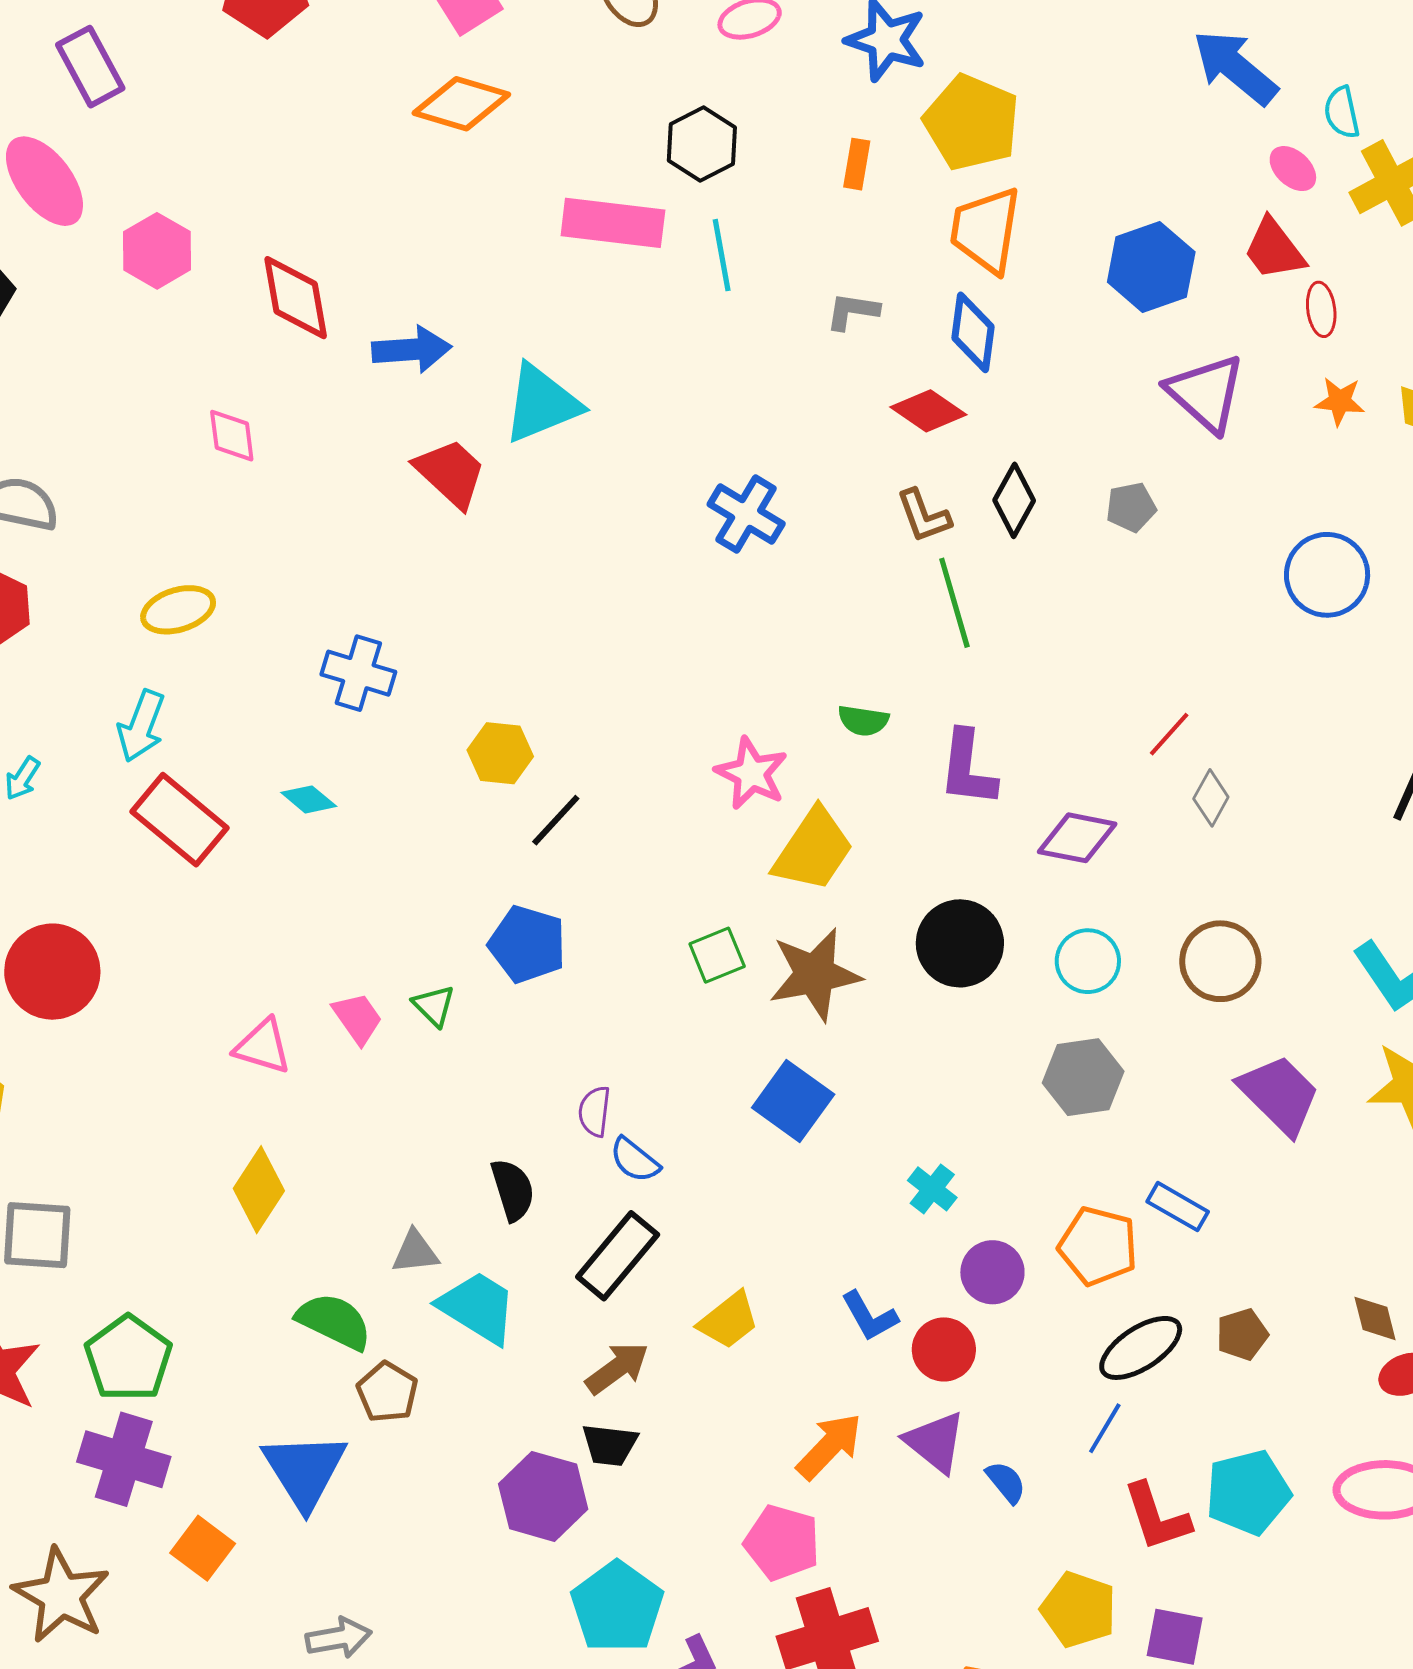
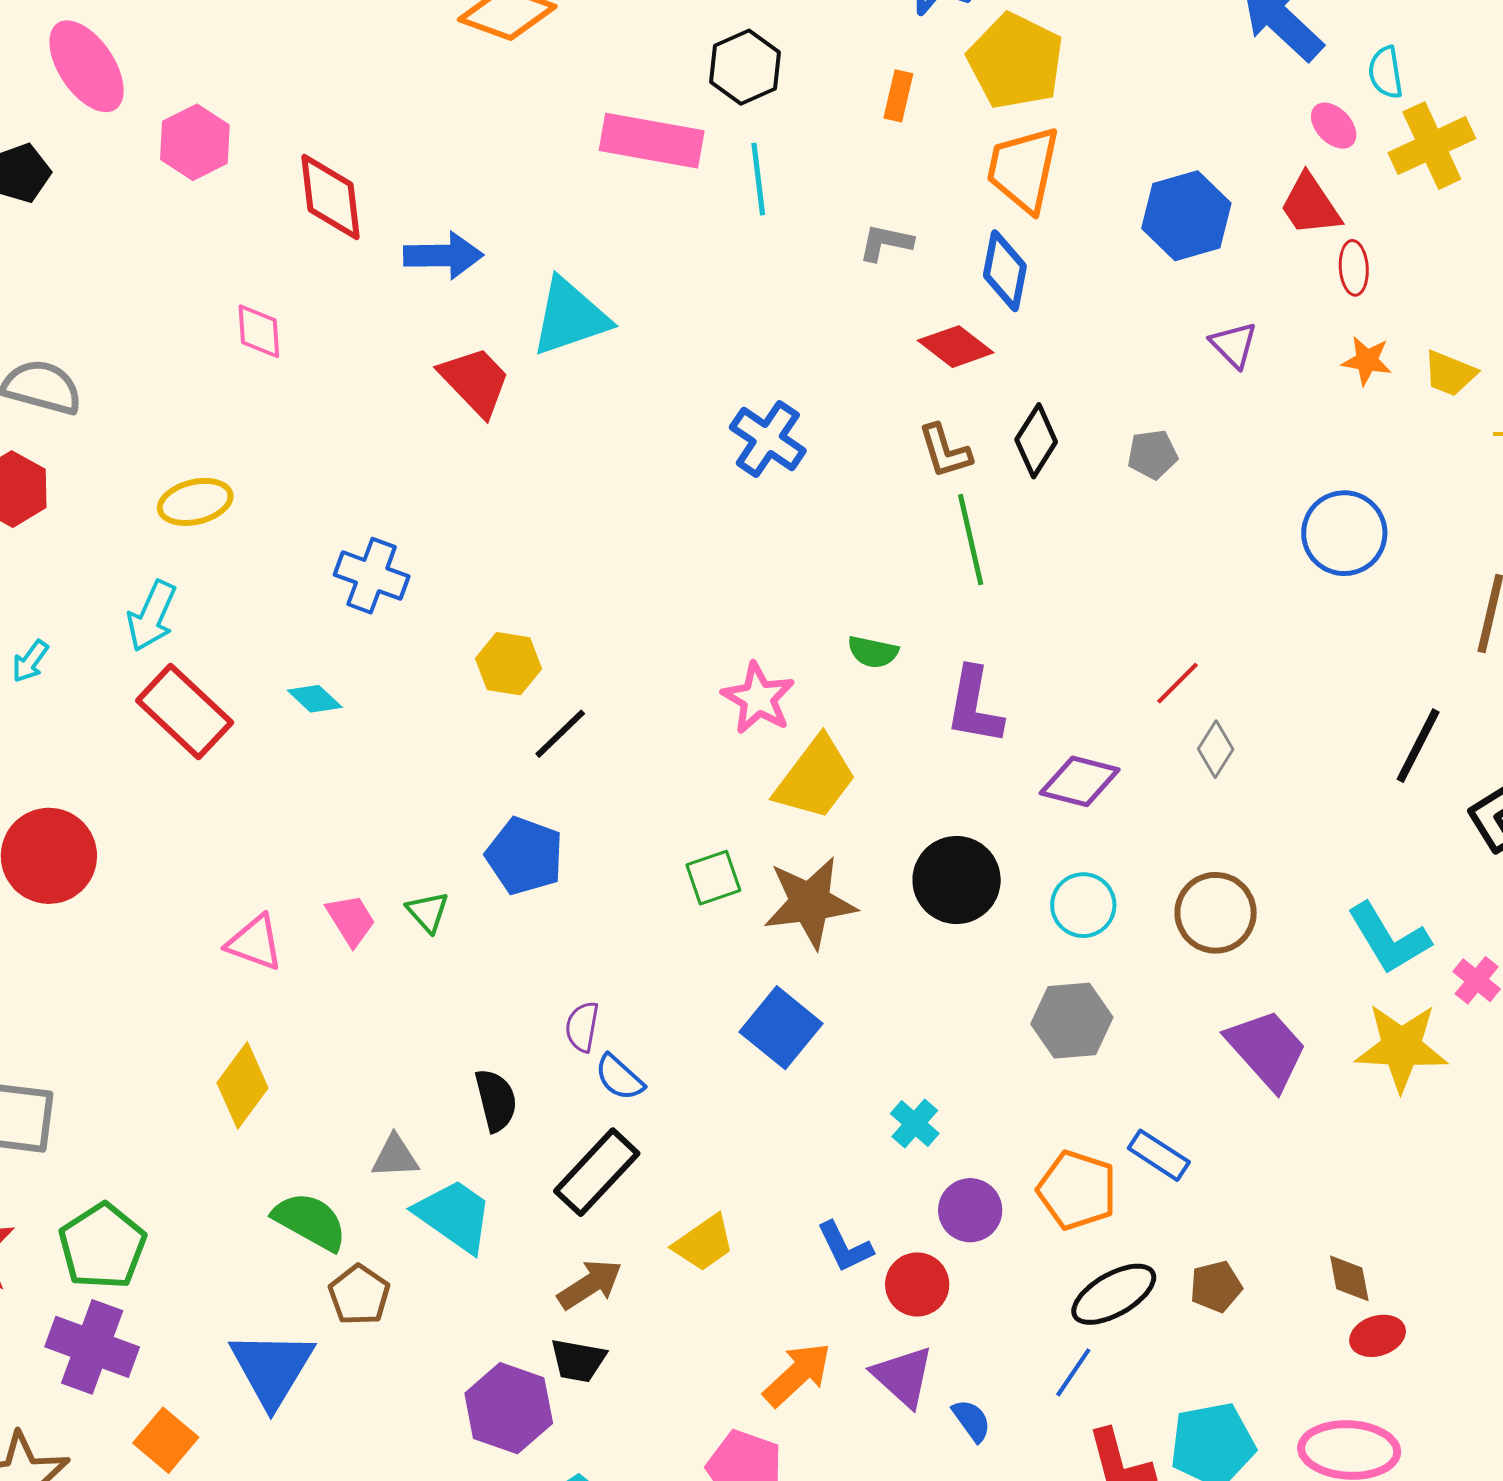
purple triangle: (1206, 393) -> (1234, 345), size x0.6

